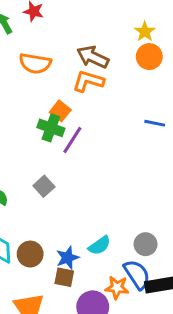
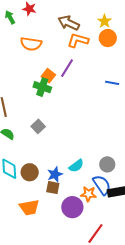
brown arrow: (93, 57) -> (69, 23), moved
orange L-shape: (88, 81) -> (78, 40), moved
purple line: (72, 140) -> (67, 68), moved

